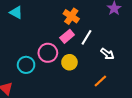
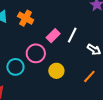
orange cross: (71, 16) -> (26, 18), moved
yellow circle: (69, 62) -> (56, 71), moved

